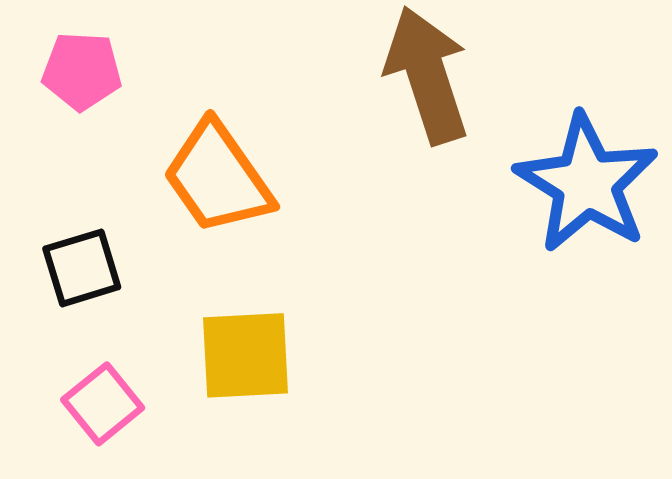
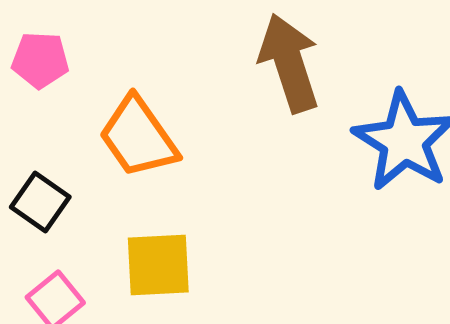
black square: (82, 268) -> (40, 202), turned -38

